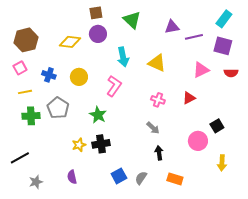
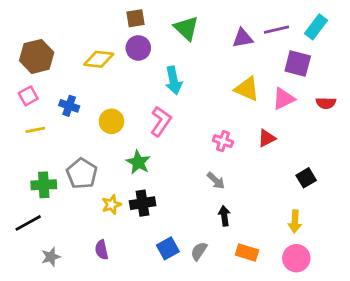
purple line: (194, 37) -> (277, 30), moved
purple square: (223, 46) -> (298, 63), moved
yellow triangle: (157, 63) -> (247, 89), moved
yellow circle: (79, 77) -> (111, 121), moved
gray pentagon: (58, 108) -> (82, 174), moved
green cross: (31, 116) -> (44, 185), moved
pink circle: (198, 141) -> (296, 258), moved
yellow arrow: (222, 163) -> (295, 222), moved

